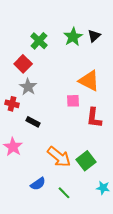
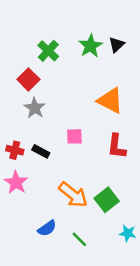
pink square: (73, 101) -> (74, 136), moved
red cross: (12, 104) -> (15, 150), moved

